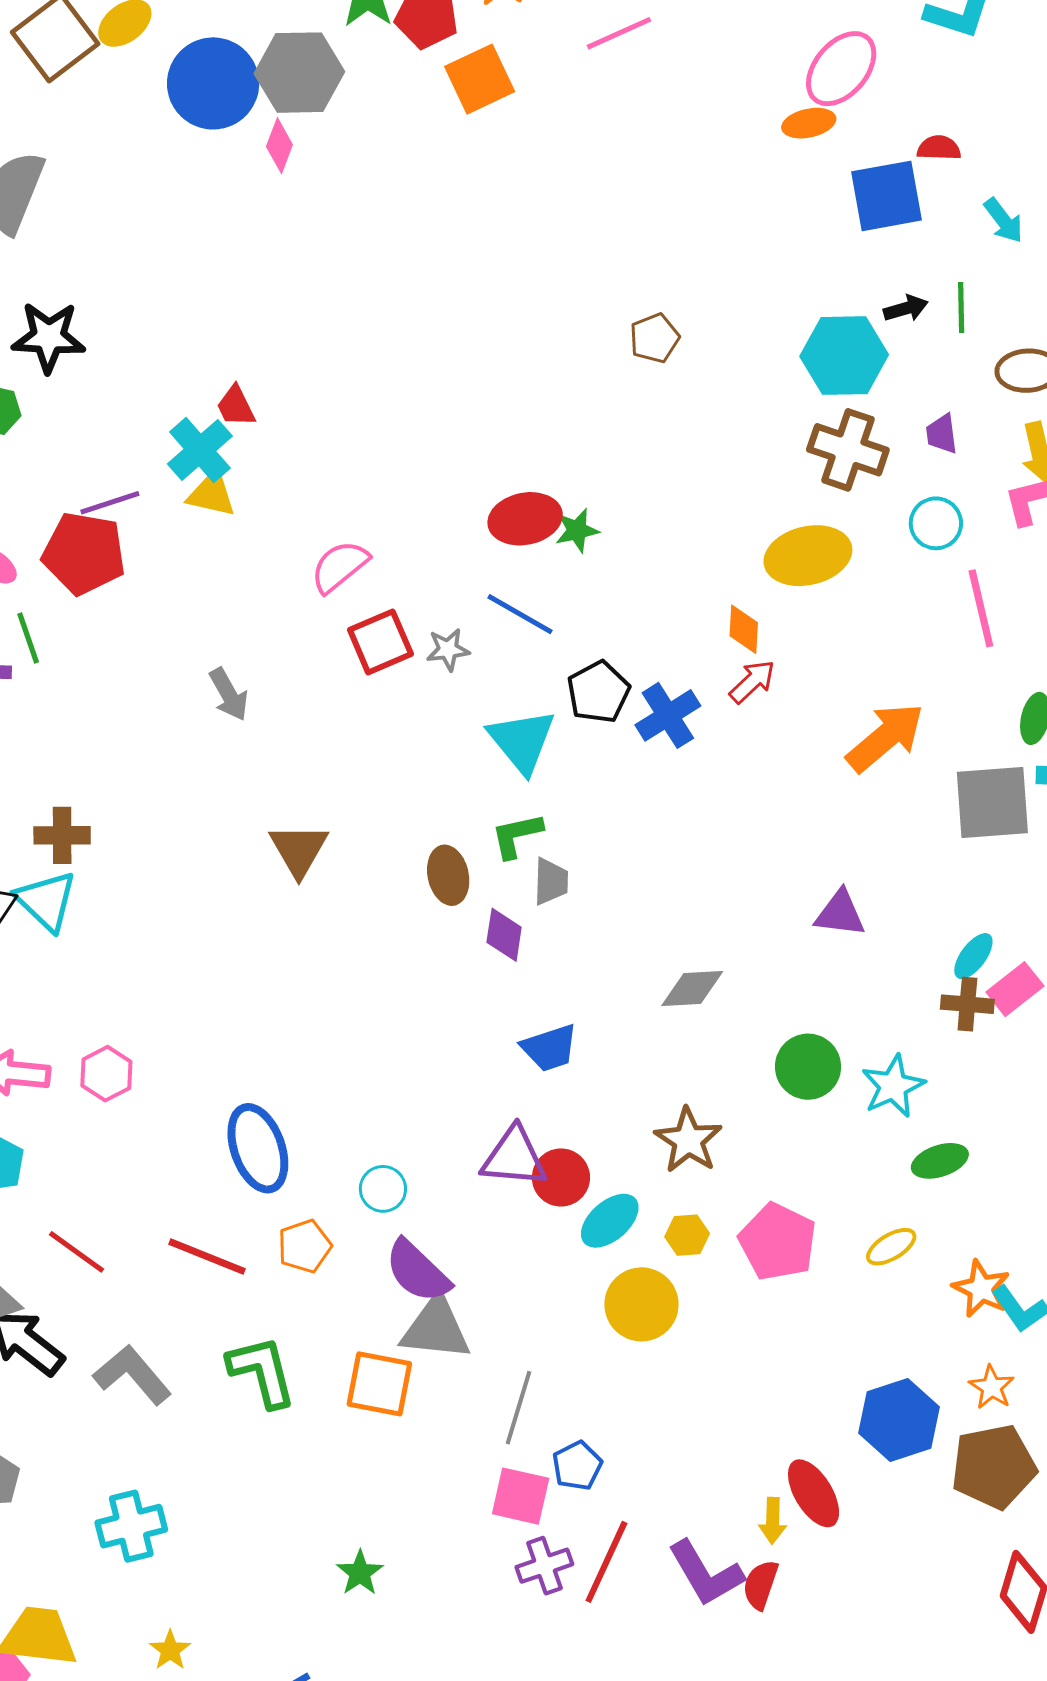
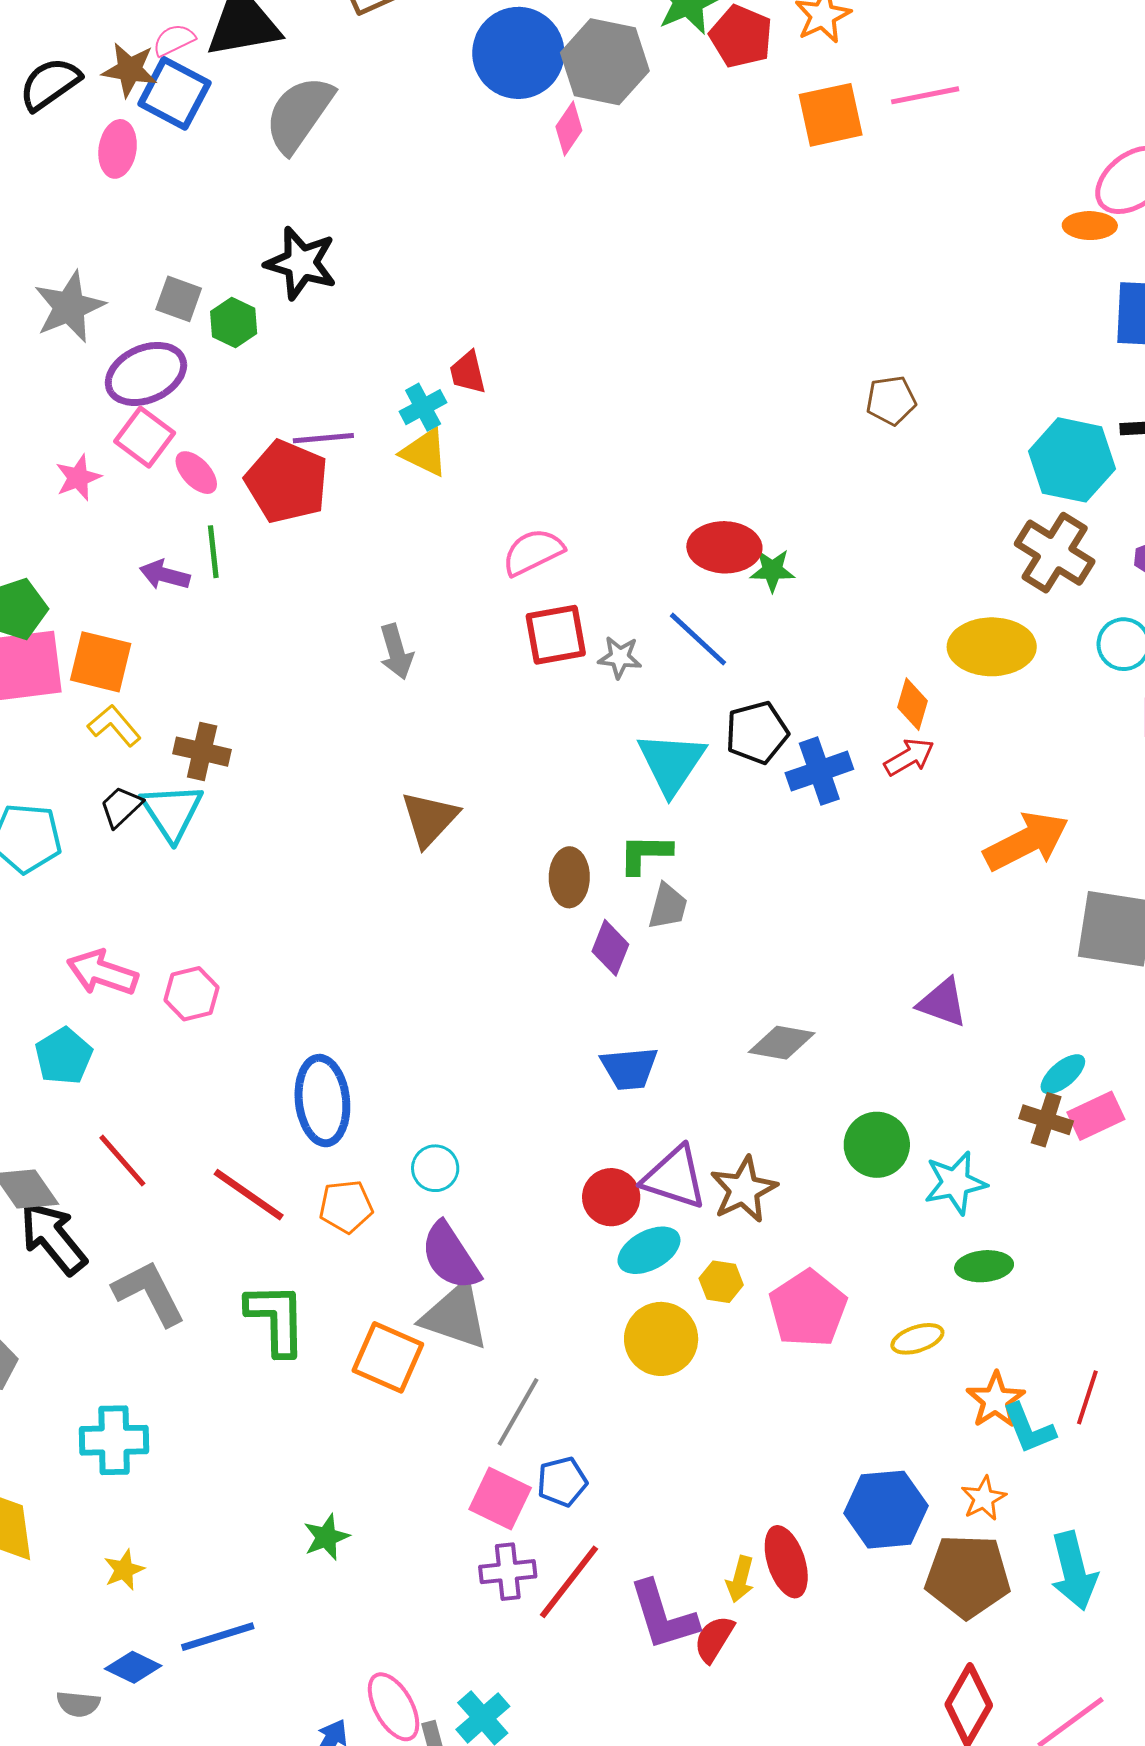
orange square: (480, 79) -> (831, 115), moved
cyan cross: (200, 450) -> (423, 407), size x0.7
purple triangle: (514, 1157) -> (674, 1177), moved

